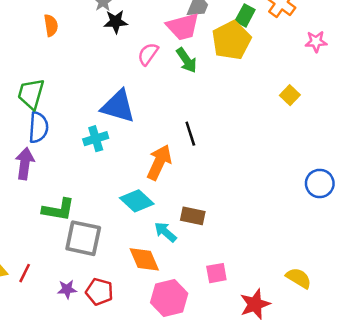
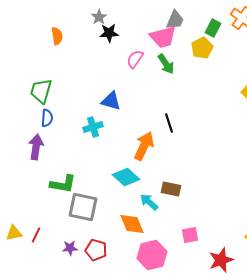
yellow pentagon: (231, 40) -> (202, 48), size x0.7
blue triangle: (118, 106) -> (111, 101), size x0.7
blue semicircle: (38, 127) -> (47, 118), size x0.7

